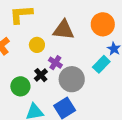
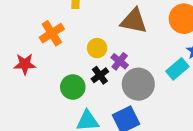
yellow circle: (37, 45) -> (97, 48), moved

